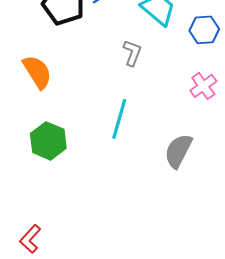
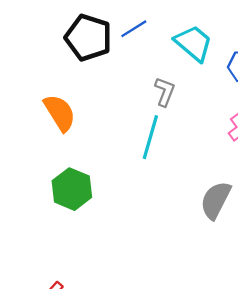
cyan line: (119, 119) -> (150, 137), moved

